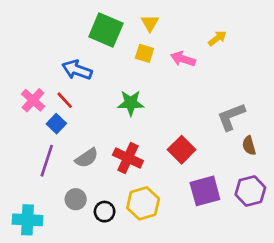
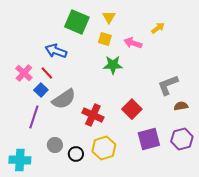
green star: (131, 103) -> (113, 65), moved
brown semicircle: (249, 146) -> (181, 106), turned 96
gray semicircle: (87, 158) -> (64, 99), moved, size x1.4

